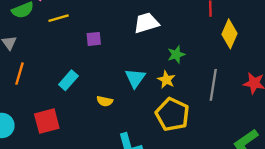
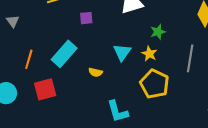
orange line: (19, 74) -> (29, 59), moved
cyan rectangle: (68, 80) -> (64, 54), size x1.5

